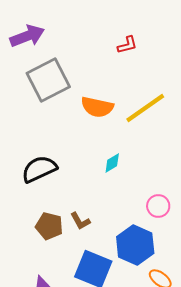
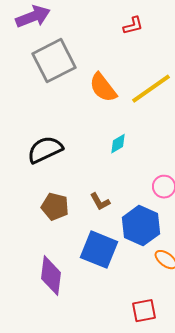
orange semicircle: (97, 107) -> (103, 88), turned 40
brown L-shape: (80, 221) -> (100, 202), moved

